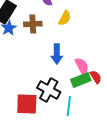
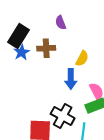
yellow semicircle: (65, 18) -> (82, 59), moved

